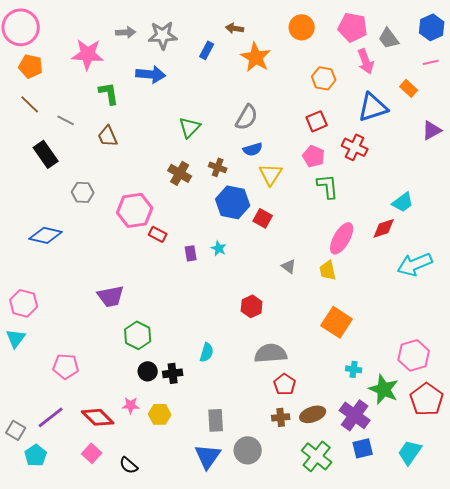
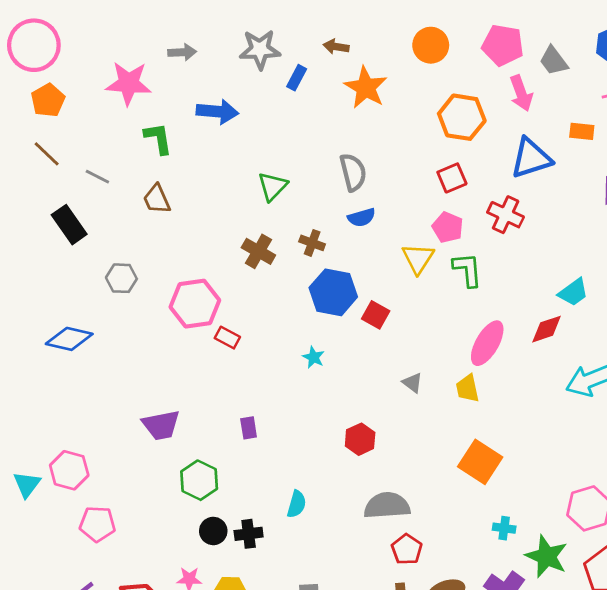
gray star: (163, 35) -> (260, 49), moved
orange pentagon: (31, 66) -> (48, 100), turned 30
orange hexagon: (324, 78) -> (462, 117), size x1.4
orange rectangle: (409, 88) -> (582, 131), turned -36
gray semicircle: (247, 117) -> (353, 172), turned -44
yellow triangle: (271, 174) -> (418, 258), moved
purple rectangle: (191, 253) -> (249, 428), moved
pink hexagon: (24, 303) -> (69, 470), moved

